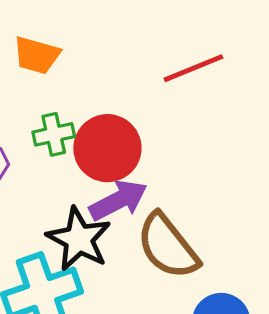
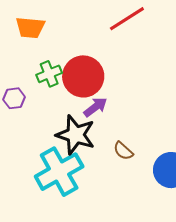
purple arrow: (118, 200) -> (95, 107), size x0.7
brown semicircle: (168, 246) -> (123, 151), moved, size x0.5

